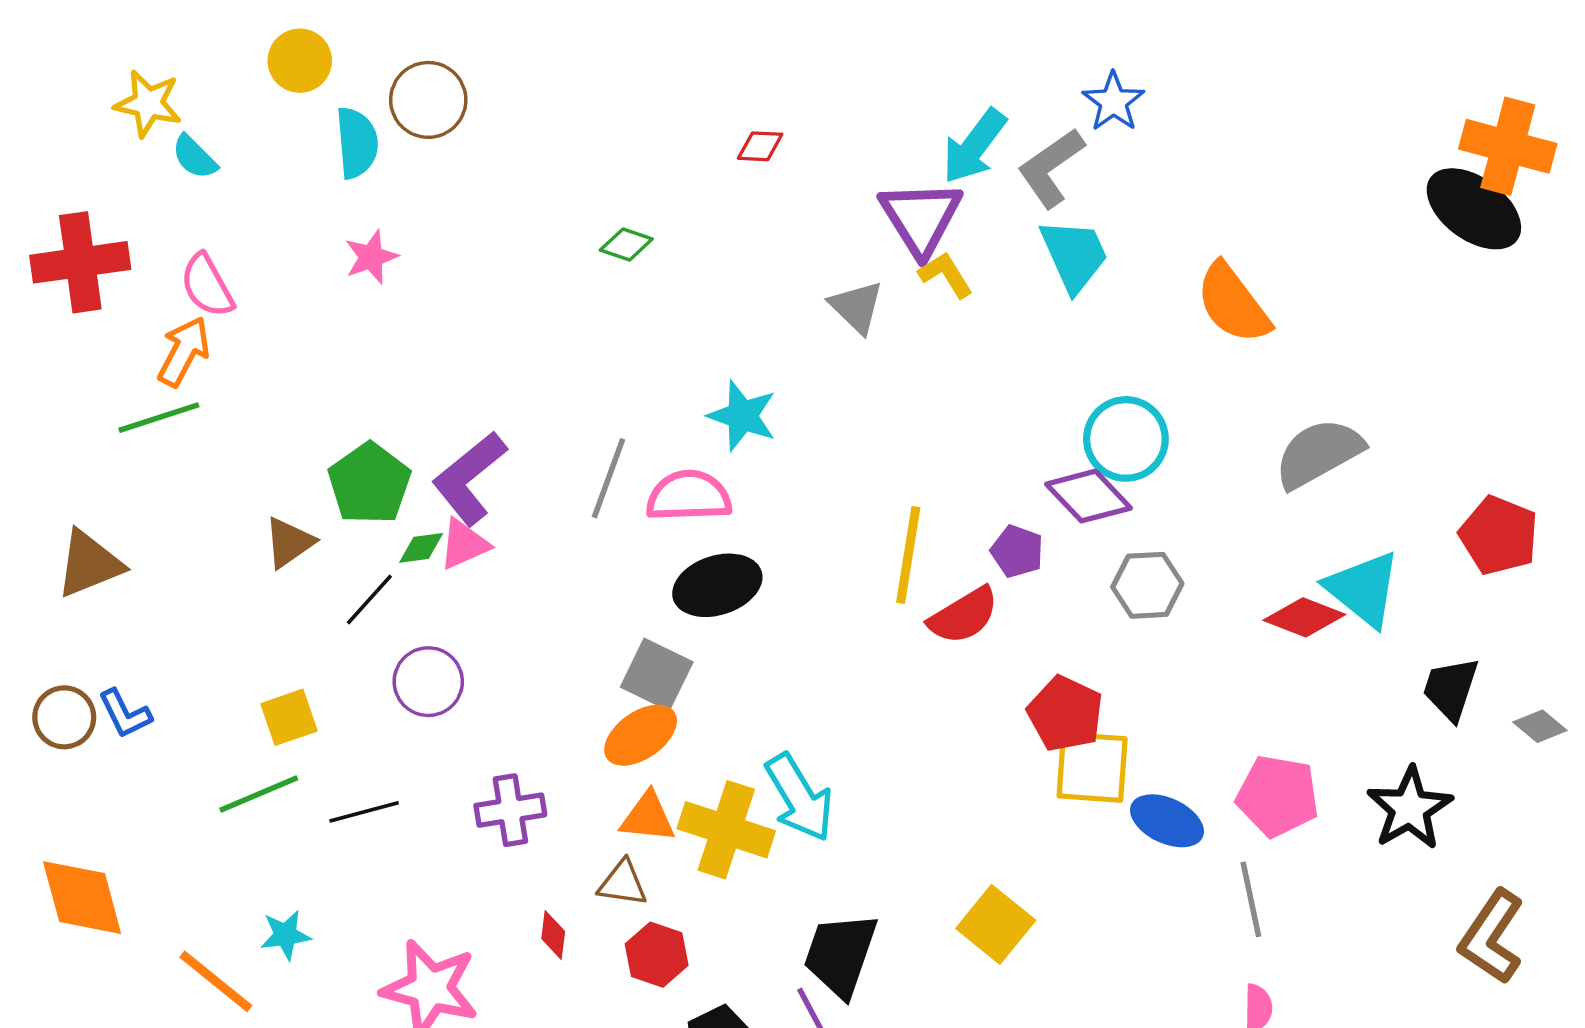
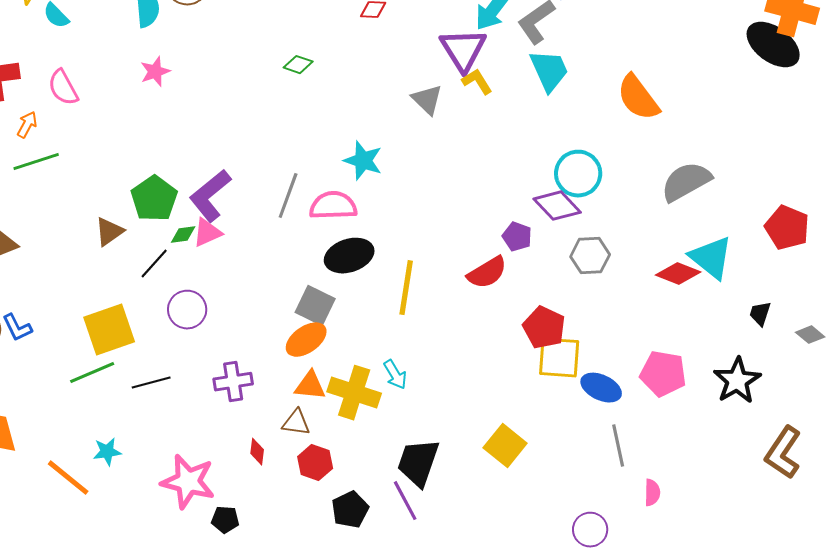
orange arrow: (184, 352) -> (27, 125), moved, size x0.7
yellow line: (908, 555) -> (406, 288), moved
black trapezoid: (1451, 689) -> (760, 314), size x0.7
yellow square: (289, 717) -> (109, 330), size x1.6
cyan arrow: (799, 798) -> (395, 375), size x0.6
gray line: (1251, 899) -> (618, 446), moved

